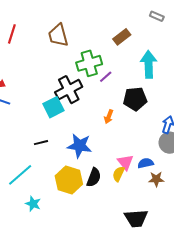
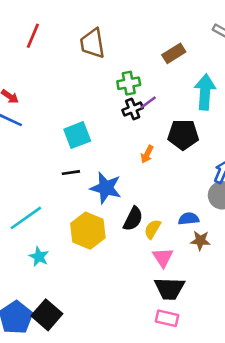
green cross: (89, 63) -> (129, 83), size x0.7
black cross: (69, 90) -> (133, 109), moved, size x0.6
black line: (41, 143) -> (71, 173), moved
pink triangle: (125, 162) -> (163, 257), moved
black semicircle: (94, 177) -> (133, 219), moved

